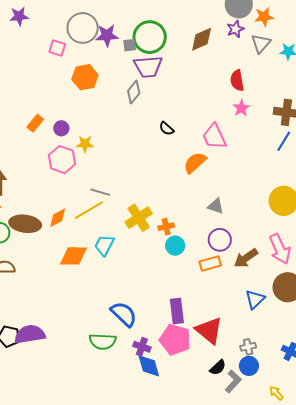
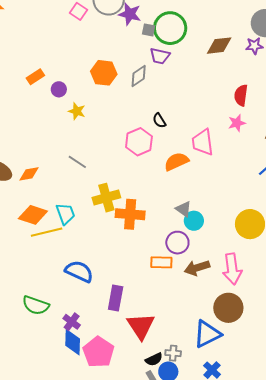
purple trapezoid: (148, 67) -> (160, 56), size x0.7
orange hexagon: (85, 77) -> (104, 73), moved
pink hexagon: (62, 160) -> (139, 142), moved
yellow line: (89, 210) -> (47, 232), moved
orange cross: (166, 227) -> (130, 214), size x1.8
cyan trapezoid: (104, 245) -> (65, 214), turned 115
cyan circle: (175, 246) -> (194, 221), moved
blue triangle: (255, 299) -> (207, 334), moved, size x1.4
blue semicircle: (124, 314) -> (79, 271), moved, turned -36
pink pentagon: (175, 340) -> (98, 352), moved
black semicircle: (218, 368) -> (154, 359), moved

